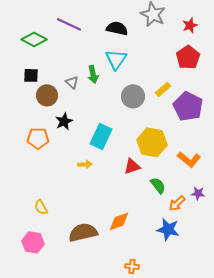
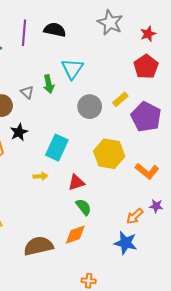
purple line: (69, 24) -> (24, 33), turned 70
black semicircle: (117, 28) -> (55, 30), moved
red triangle: (132, 166) -> (76, 182), moved
green semicircle: (158, 185) -> (83, 207), moved

